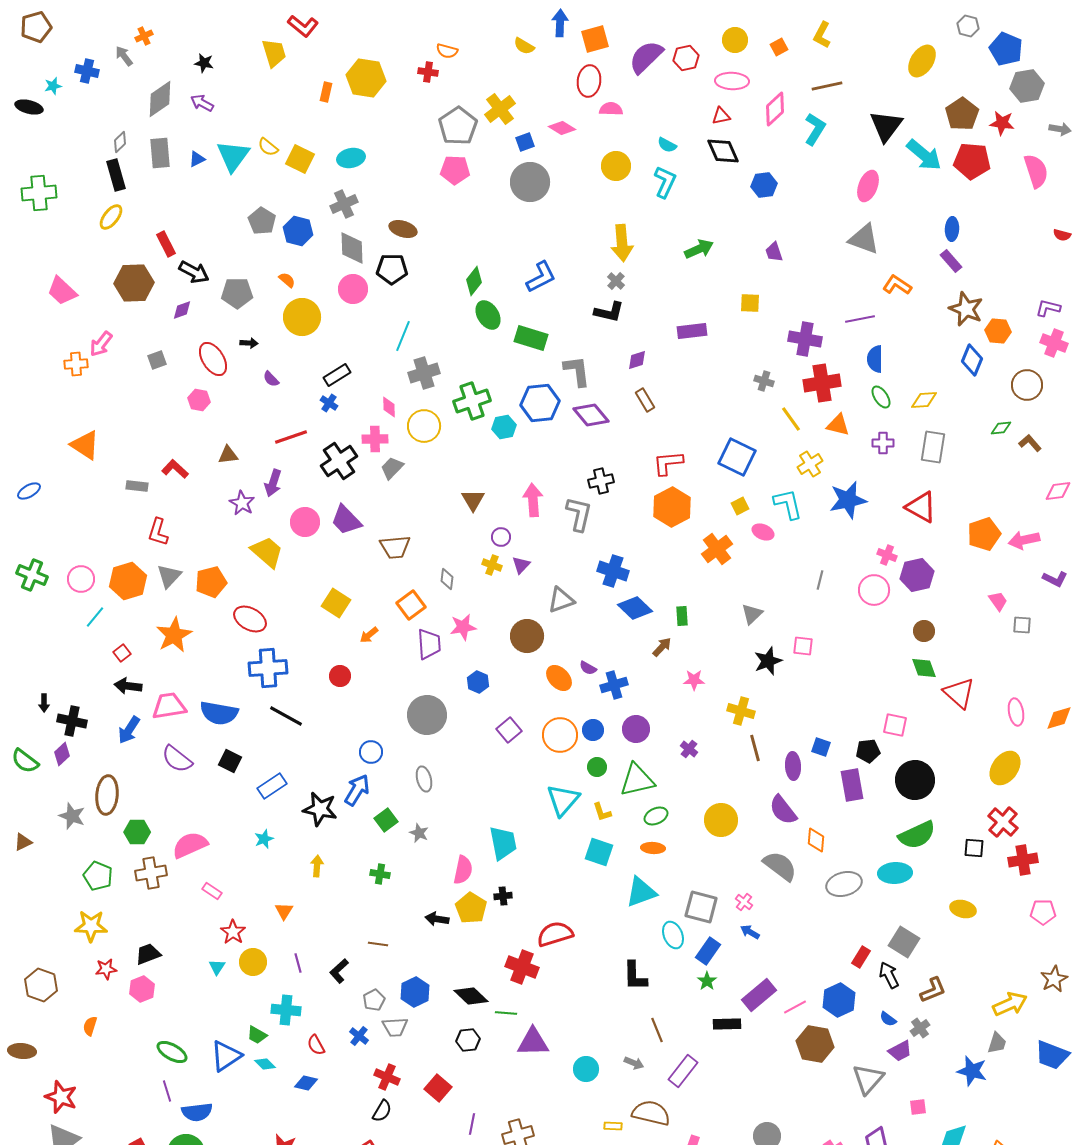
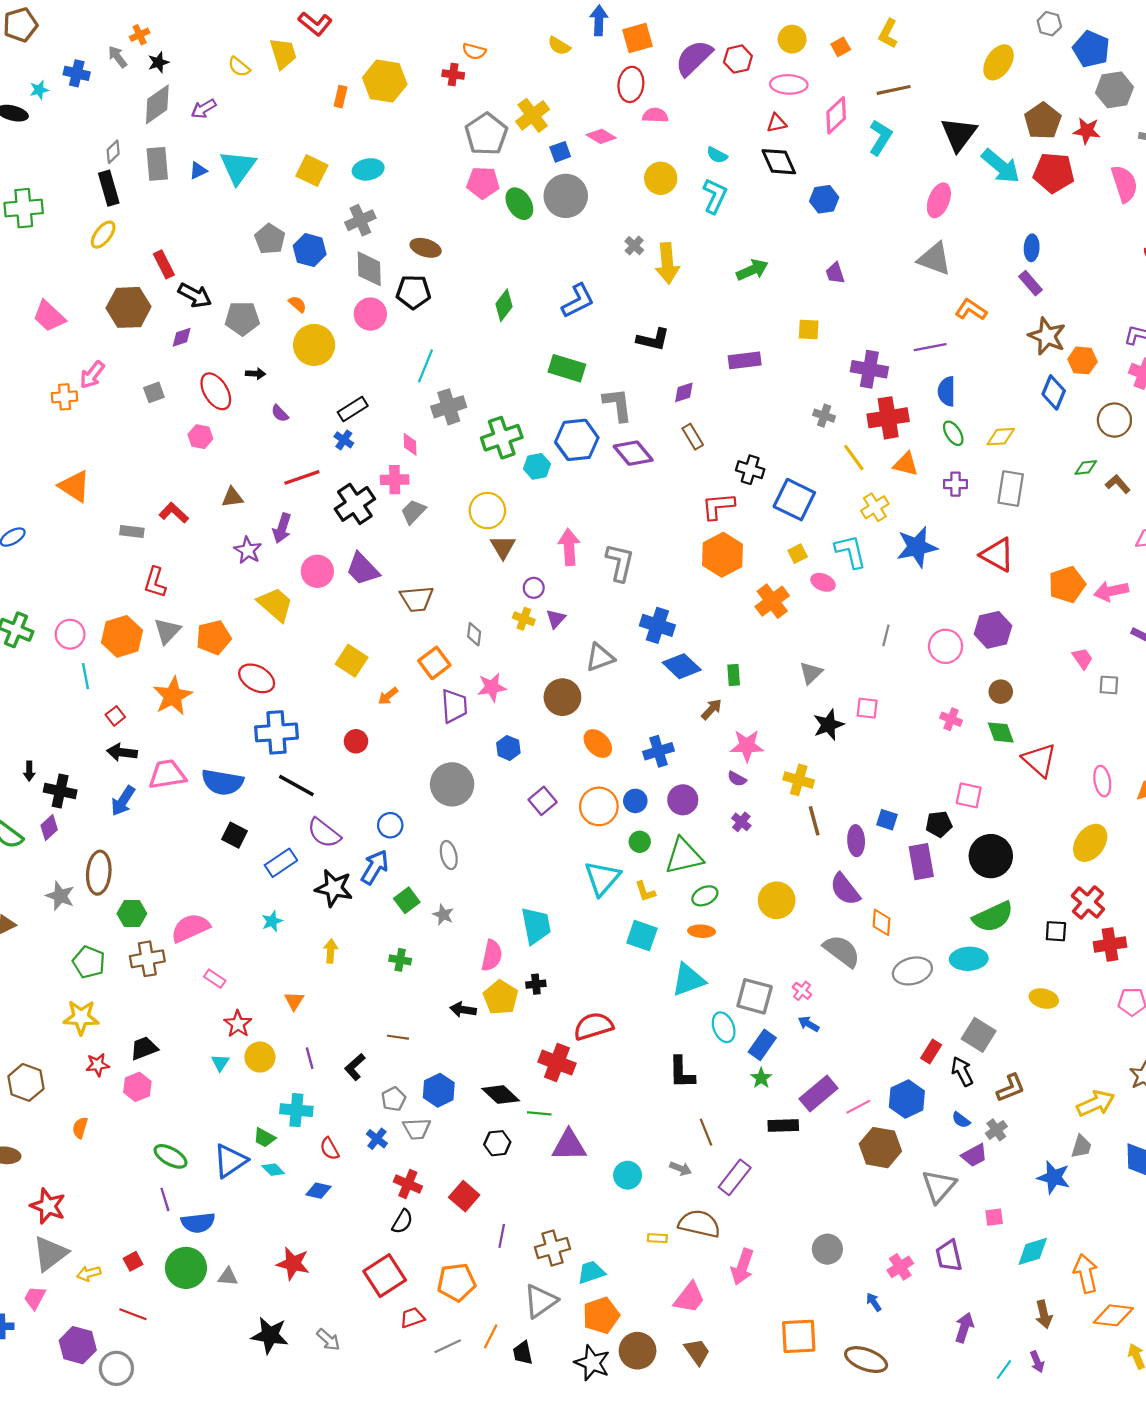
black star: (204, 63) -> (158, 62), moved, turned -30
purple arrow: (202, 103) -> (204, 109), turned -60
yellow semicircle: (268, 147) -> (239, 67), moved
gray cross: (616, 281) -> (634, 246), moved
green ellipse: (488, 315) -> (519, 204), moved
yellow circle: (424, 426) -> (487, 511), moved
black cross: (601, 481) -> (750, 470), moved, turned 30
pink cross: (887, 555) -> (951, 719), moved
cyan line: (95, 617) -> (86, 676), turned -50
purple semicircle: (588, 668) -> (737, 779), moved
pink star: (694, 680) -> (747, 746), size x1.4
purple semicircle: (177, 759) -> (324, 833), moved

